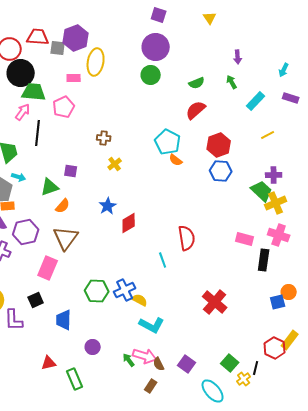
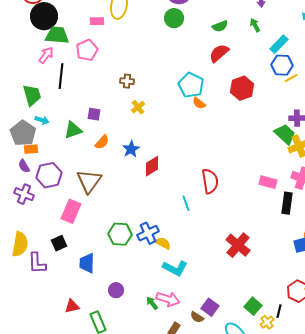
blue hexagon: (221, 171) -> (282, 65), moved
orange semicircle: (63, 206) -> (102, 142), moved
brown semicircle: (159, 364) -> (197, 317), moved, turned -32

